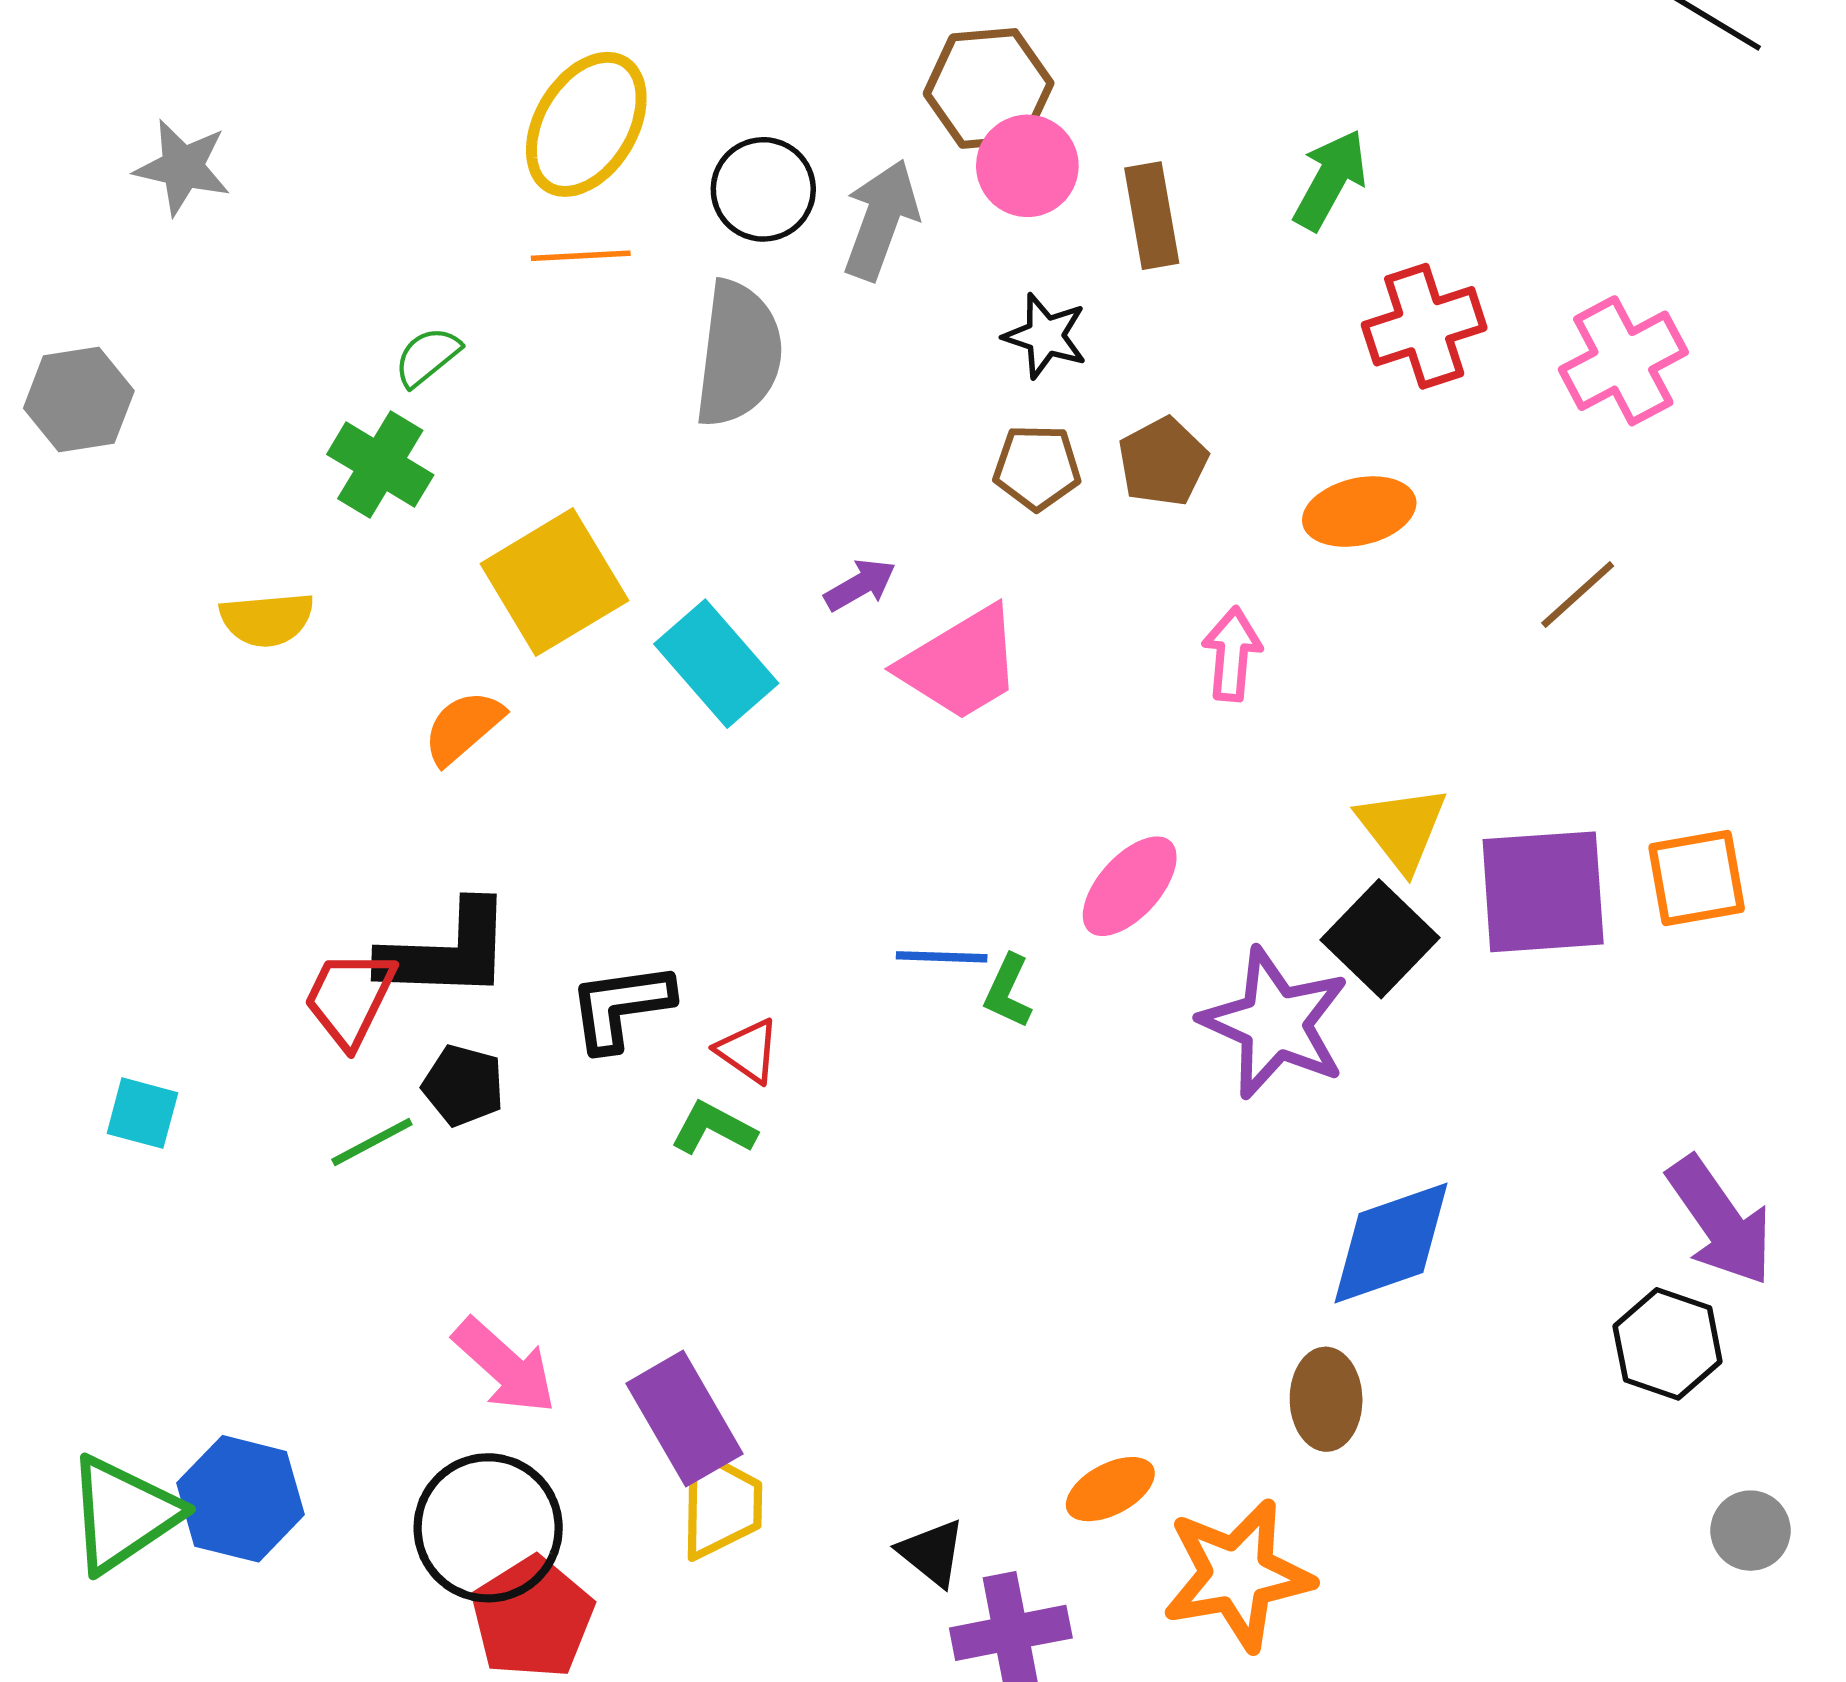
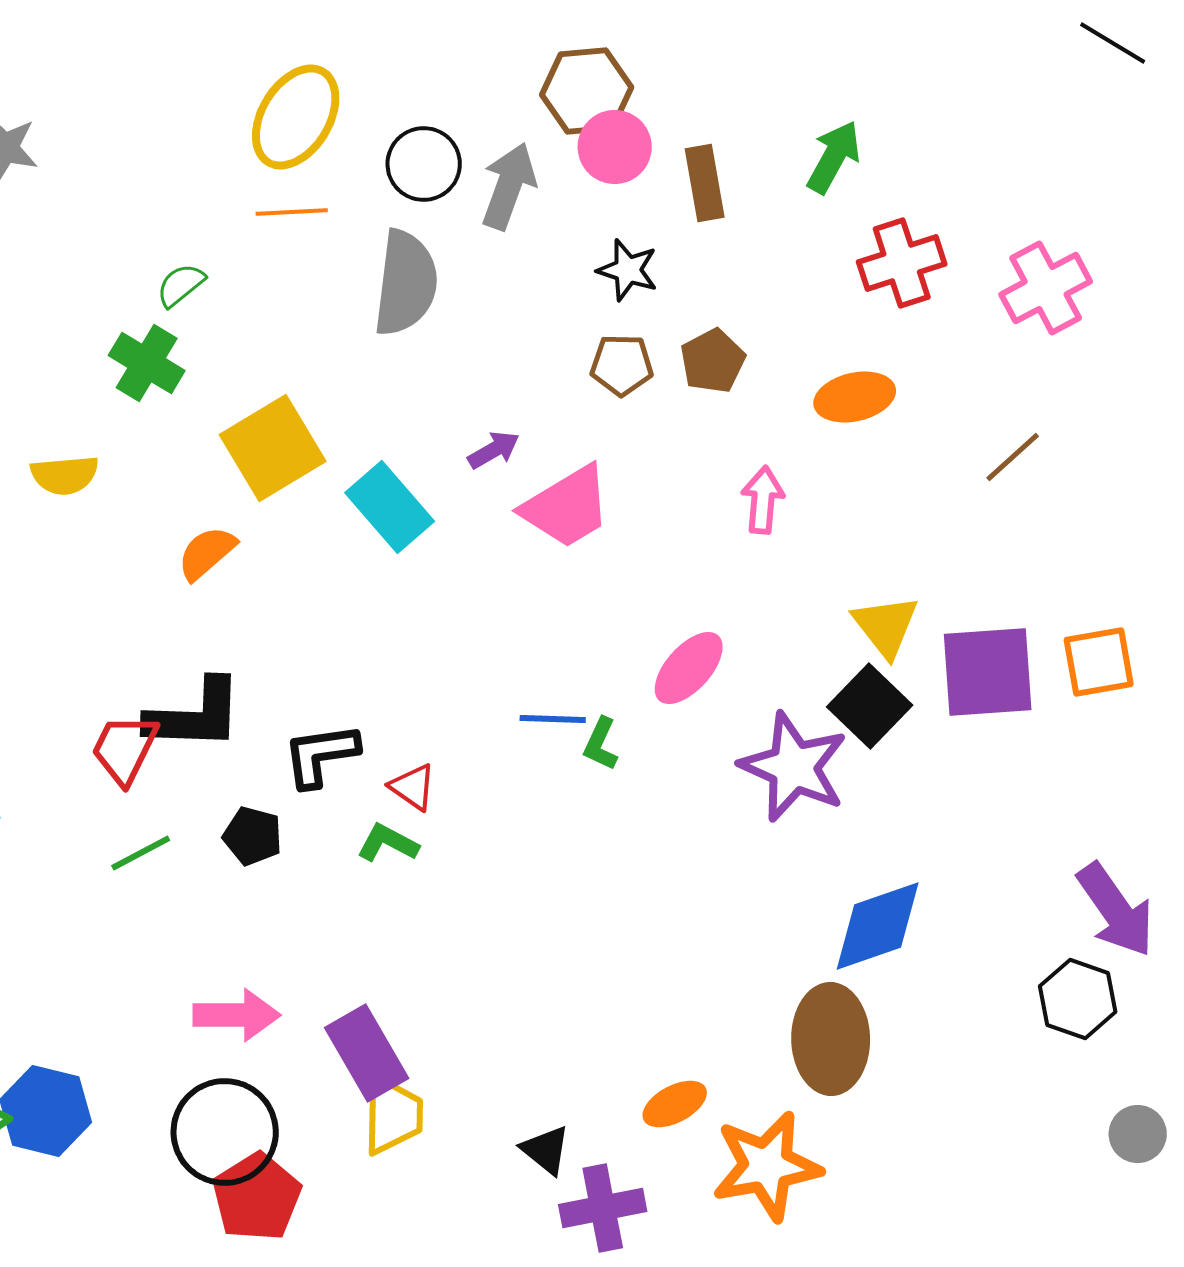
black pentagon: (463, 1085) -> (253, 836), moved
pink arrow: (505, 1366) -> (237, 1015), turned -42
brown ellipse: (1326, 1399) -> (831, 1039), size x1.5

